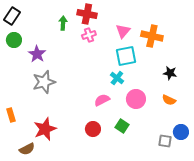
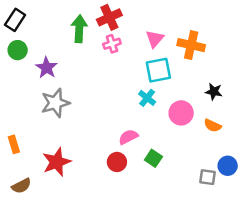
red cross: (87, 14) -> (109, 17), turned -36
green arrow: (63, 23) -> (79, 29), size x1.5
pink circle: (136, 99) -> (181, 113), moved
pink semicircle: (102, 100) -> (128, 137), moved
brown semicircle: (27, 149) -> (21, 186), moved

